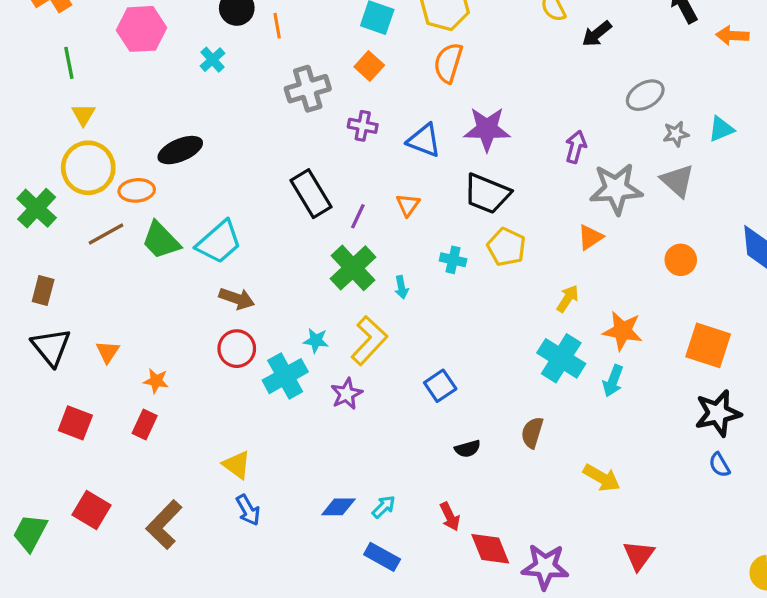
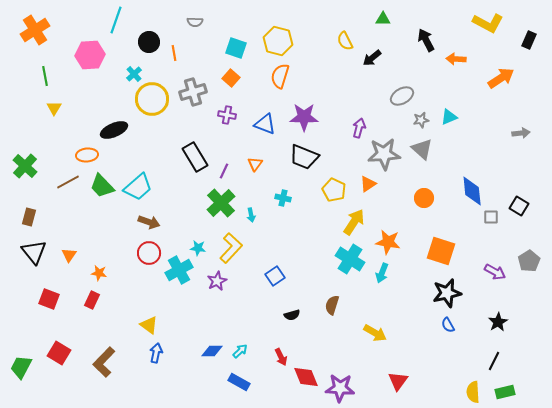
yellow circle: (88, 168) -> (152, 99), moved
yellow pentagon: (506, 247) -> (334, 190), moved
yellow arrow: (568, 299) -> (354, 222), size x1.5
blue arrow: (248, 510) -> (156, 353), turned -138

